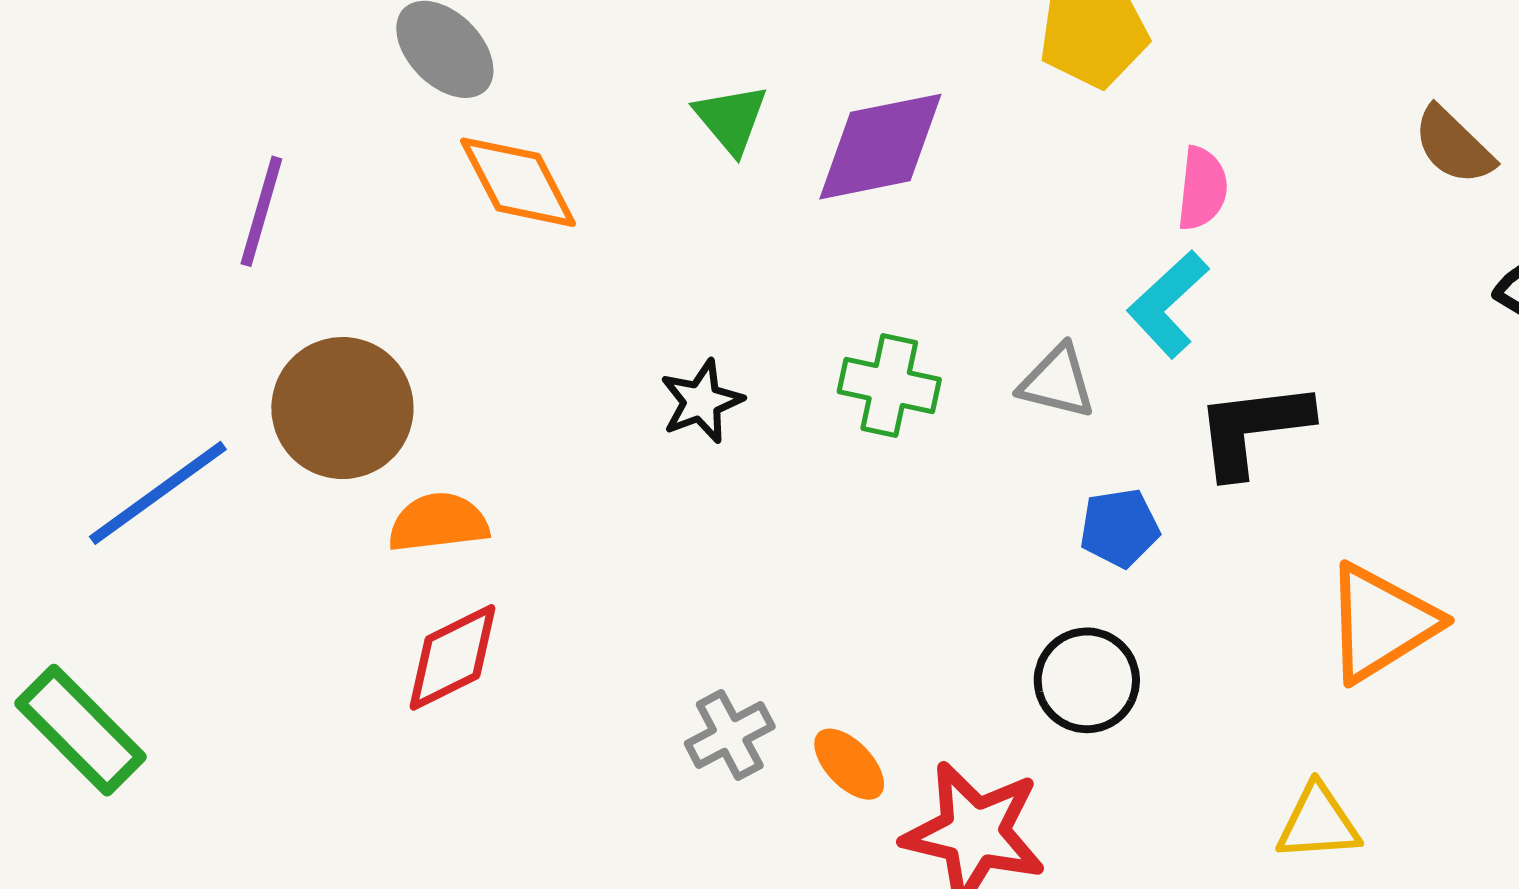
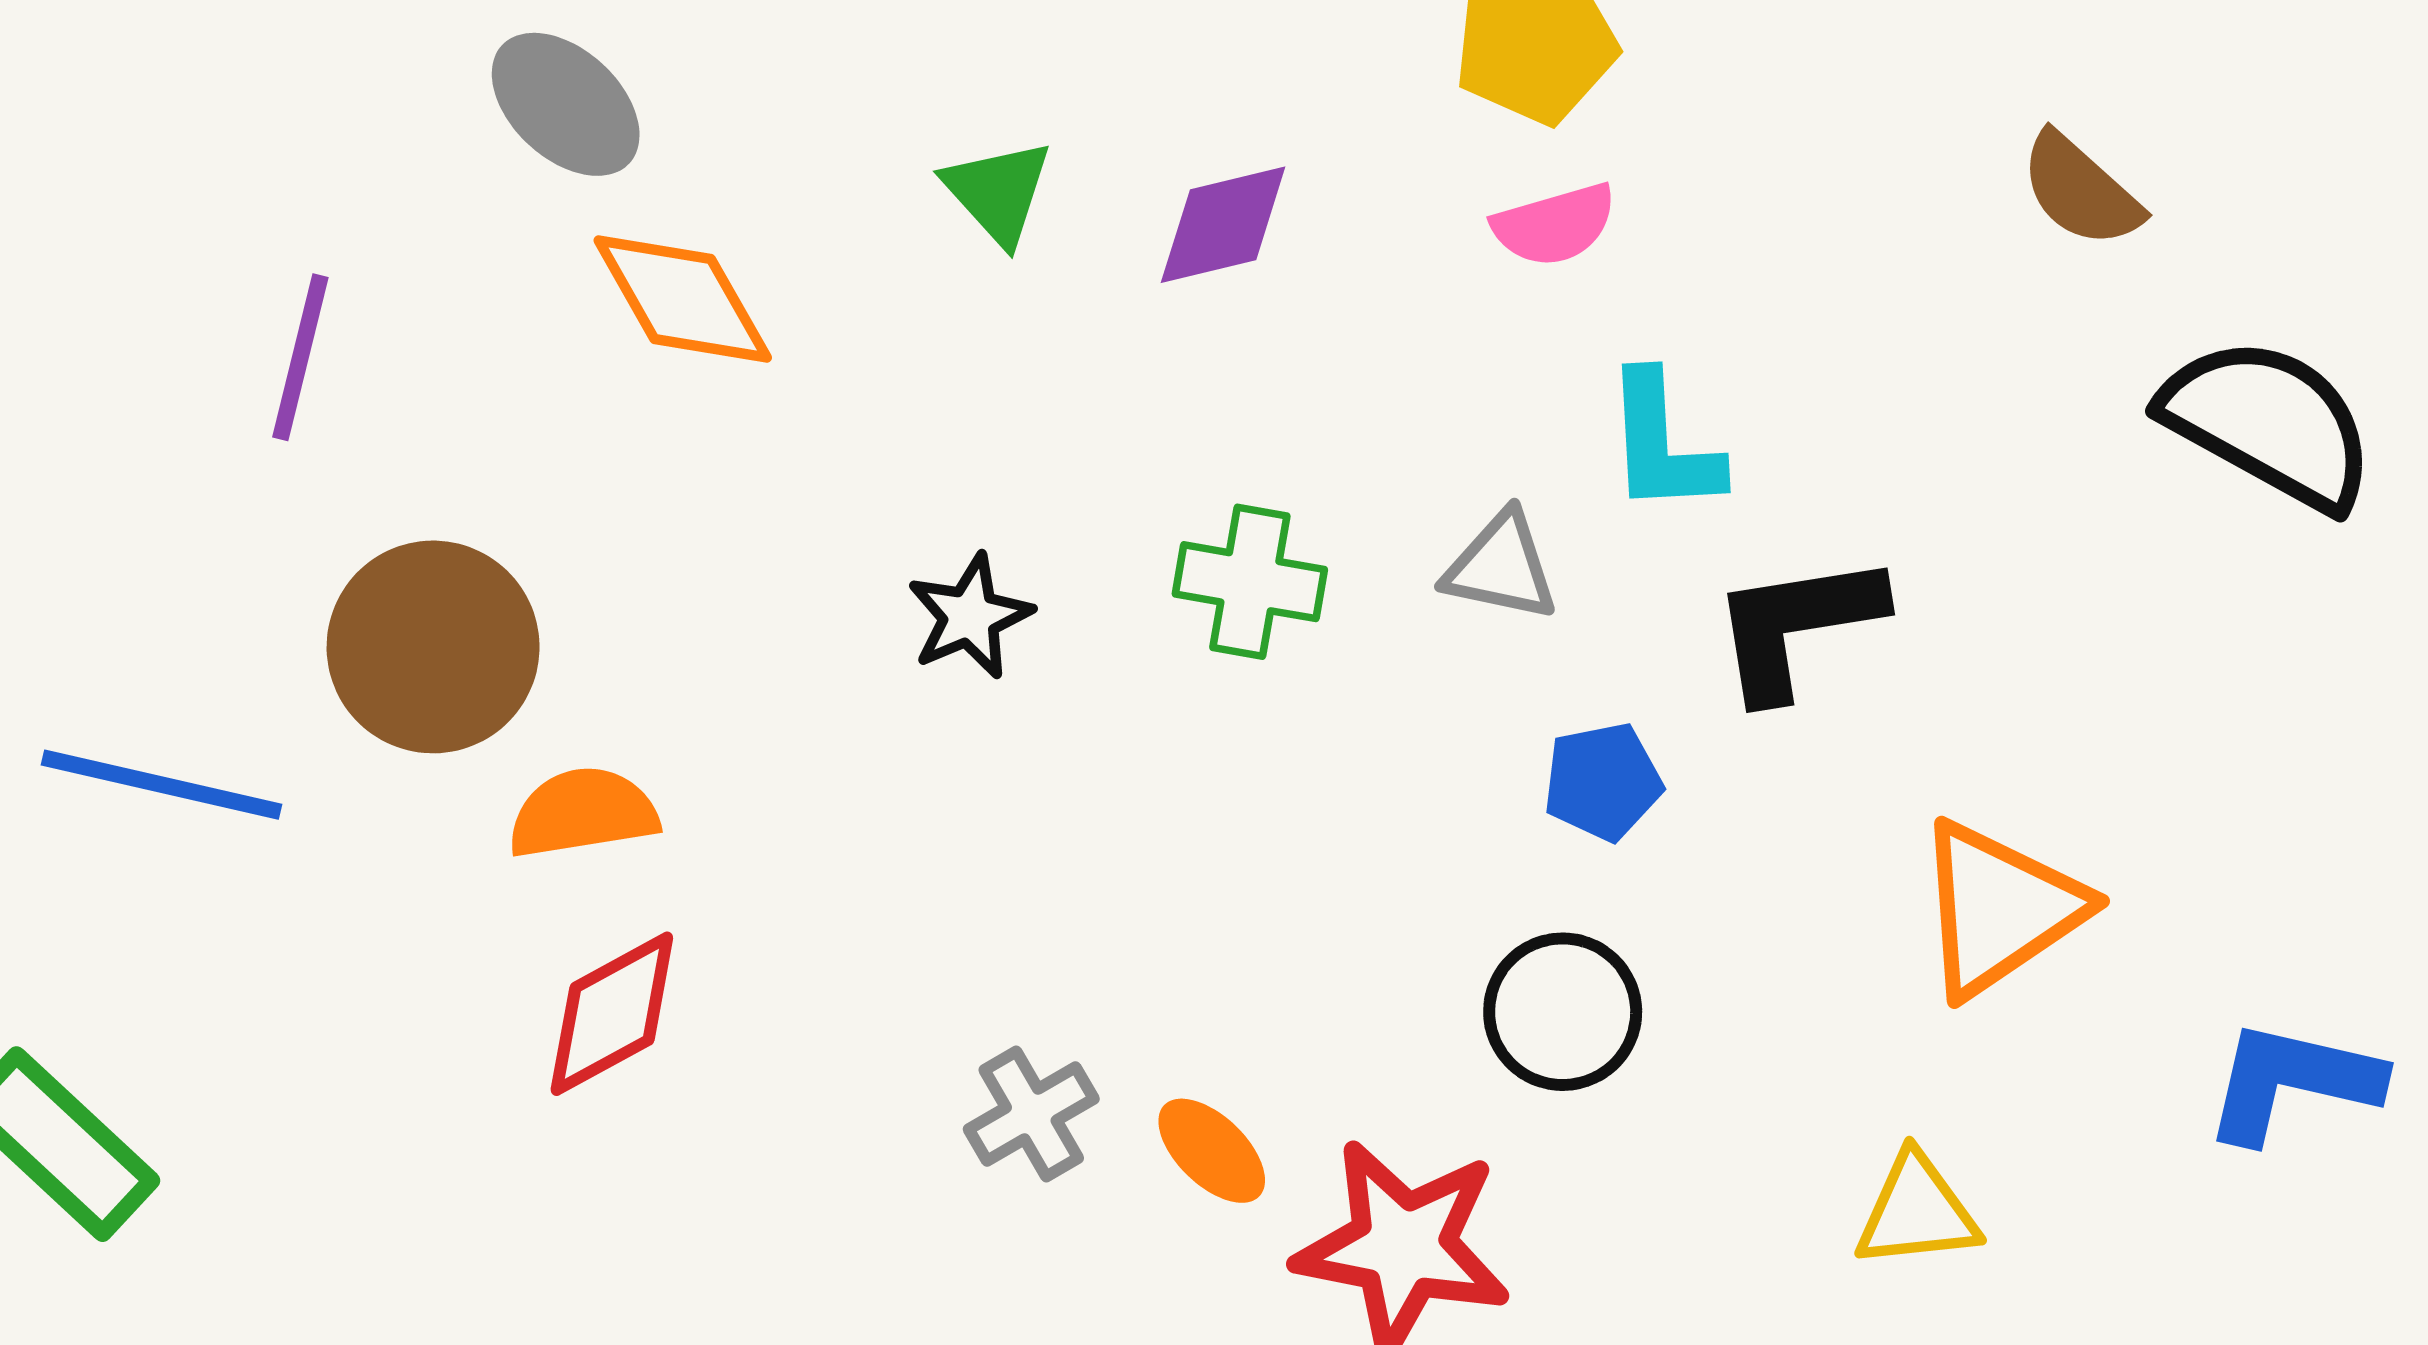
purple diamond: (880, 147) -> (1223, 225), size x0.7
pink semicircle: (1202, 188) -> (1555, 225), moved, turned 70
cyan L-shape: (1168, 304) -> (1662, 444), turned -48
blue line: (158, 493) -> (162, 785), turned 51

